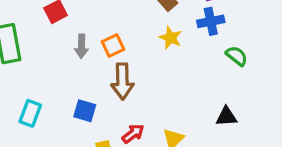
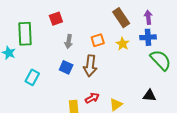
orange square: (113, 46) -> (98, 40), moved
green semicircle: (237, 56) -> (161, 60), size x1.6
blue square: (85, 111) -> (66, 67), moved

